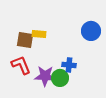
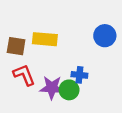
yellow rectangle: (39, 34) -> (45, 39), size x1.5
brown square: (25, 40) -> (16, 46), moved

